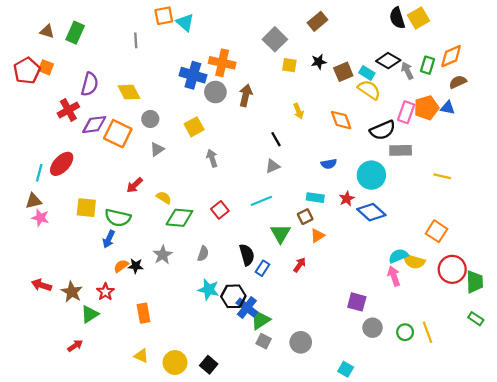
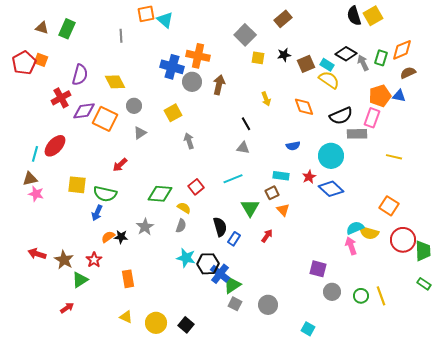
pink rectangle: (406, 112) -> (372, 118), moved
gray triangle: (273, 166) -> (243, 148), turned 32
yellow semicircle: (164, 198) -> (184, 208), moved
orange triangle: (318, 236) -> (283, 210), turned -40

